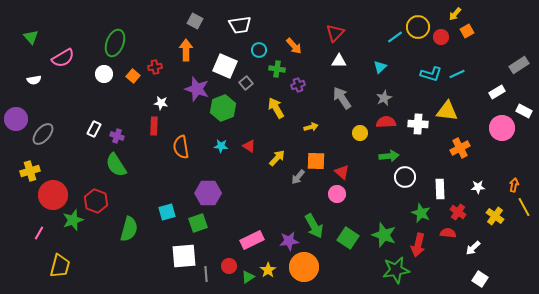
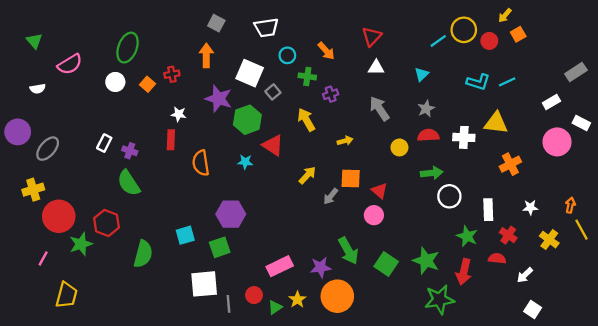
red triangle: (249, 146) -> (273, 145), moved, size x1.5

